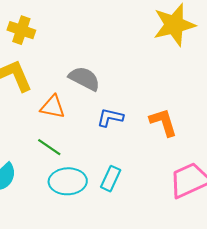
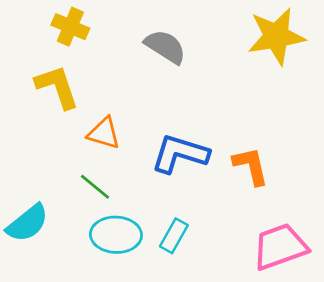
gray semicircle: (84, 79) -> (165, 47), moved
blue L-shape: (110, 117) -> (180, 154), size x1.6

